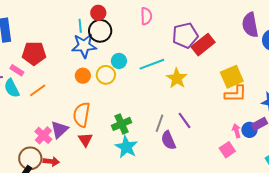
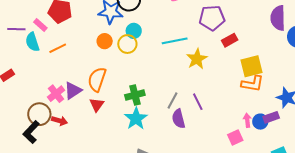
red rectangle: (203, 45) -> (230, 40), moved, size x0.7
cyan circle: (119, 61) -> (134, 31), moved

